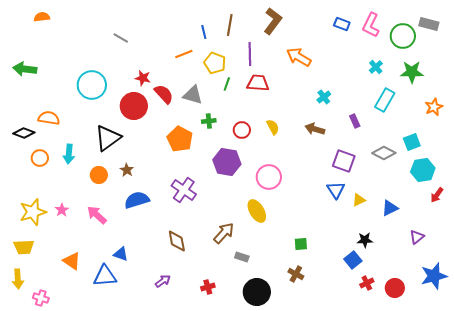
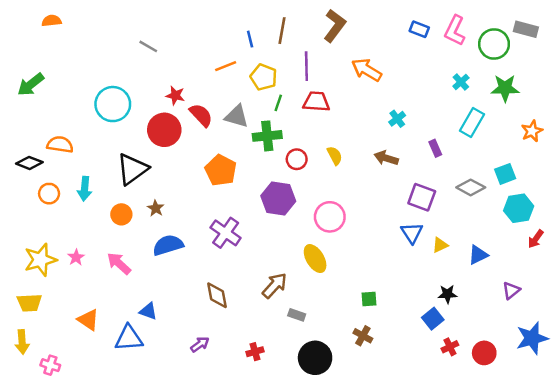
green arrow: (25, 69) -> (31, 84), turned -45
green cross: (209, 121) -> (267, 136), moved, size x1.6

